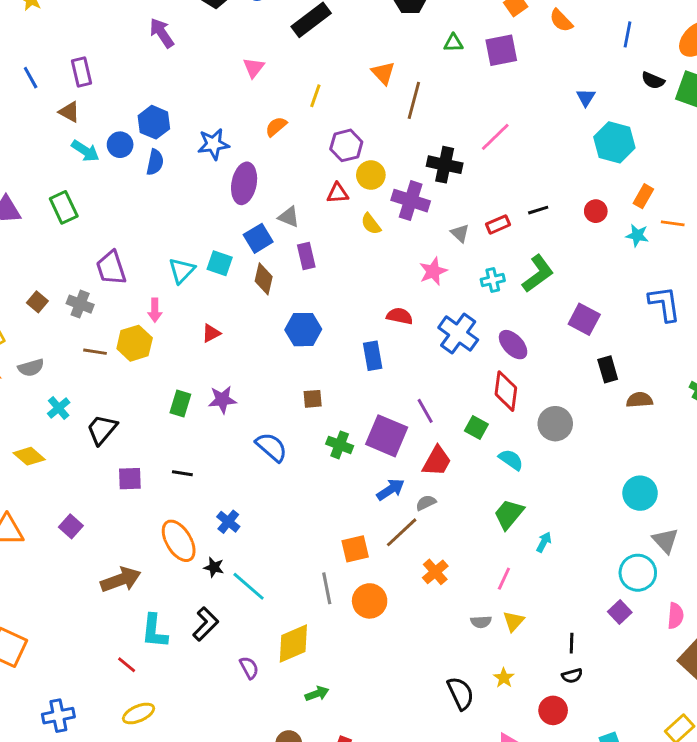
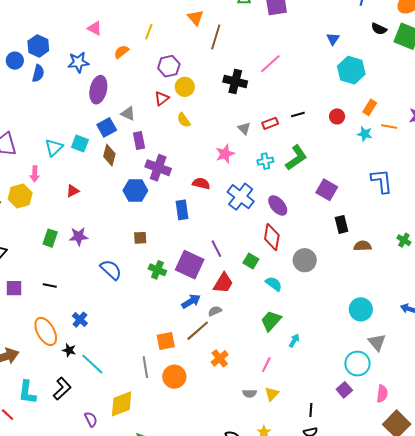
pink triangle: (254, 68) -> (95, 28), moved, turned -42
red triangle: (338, 193) -> (162, 98), turned -35
purple cross: (411, 201) -> (158, 168), moved

